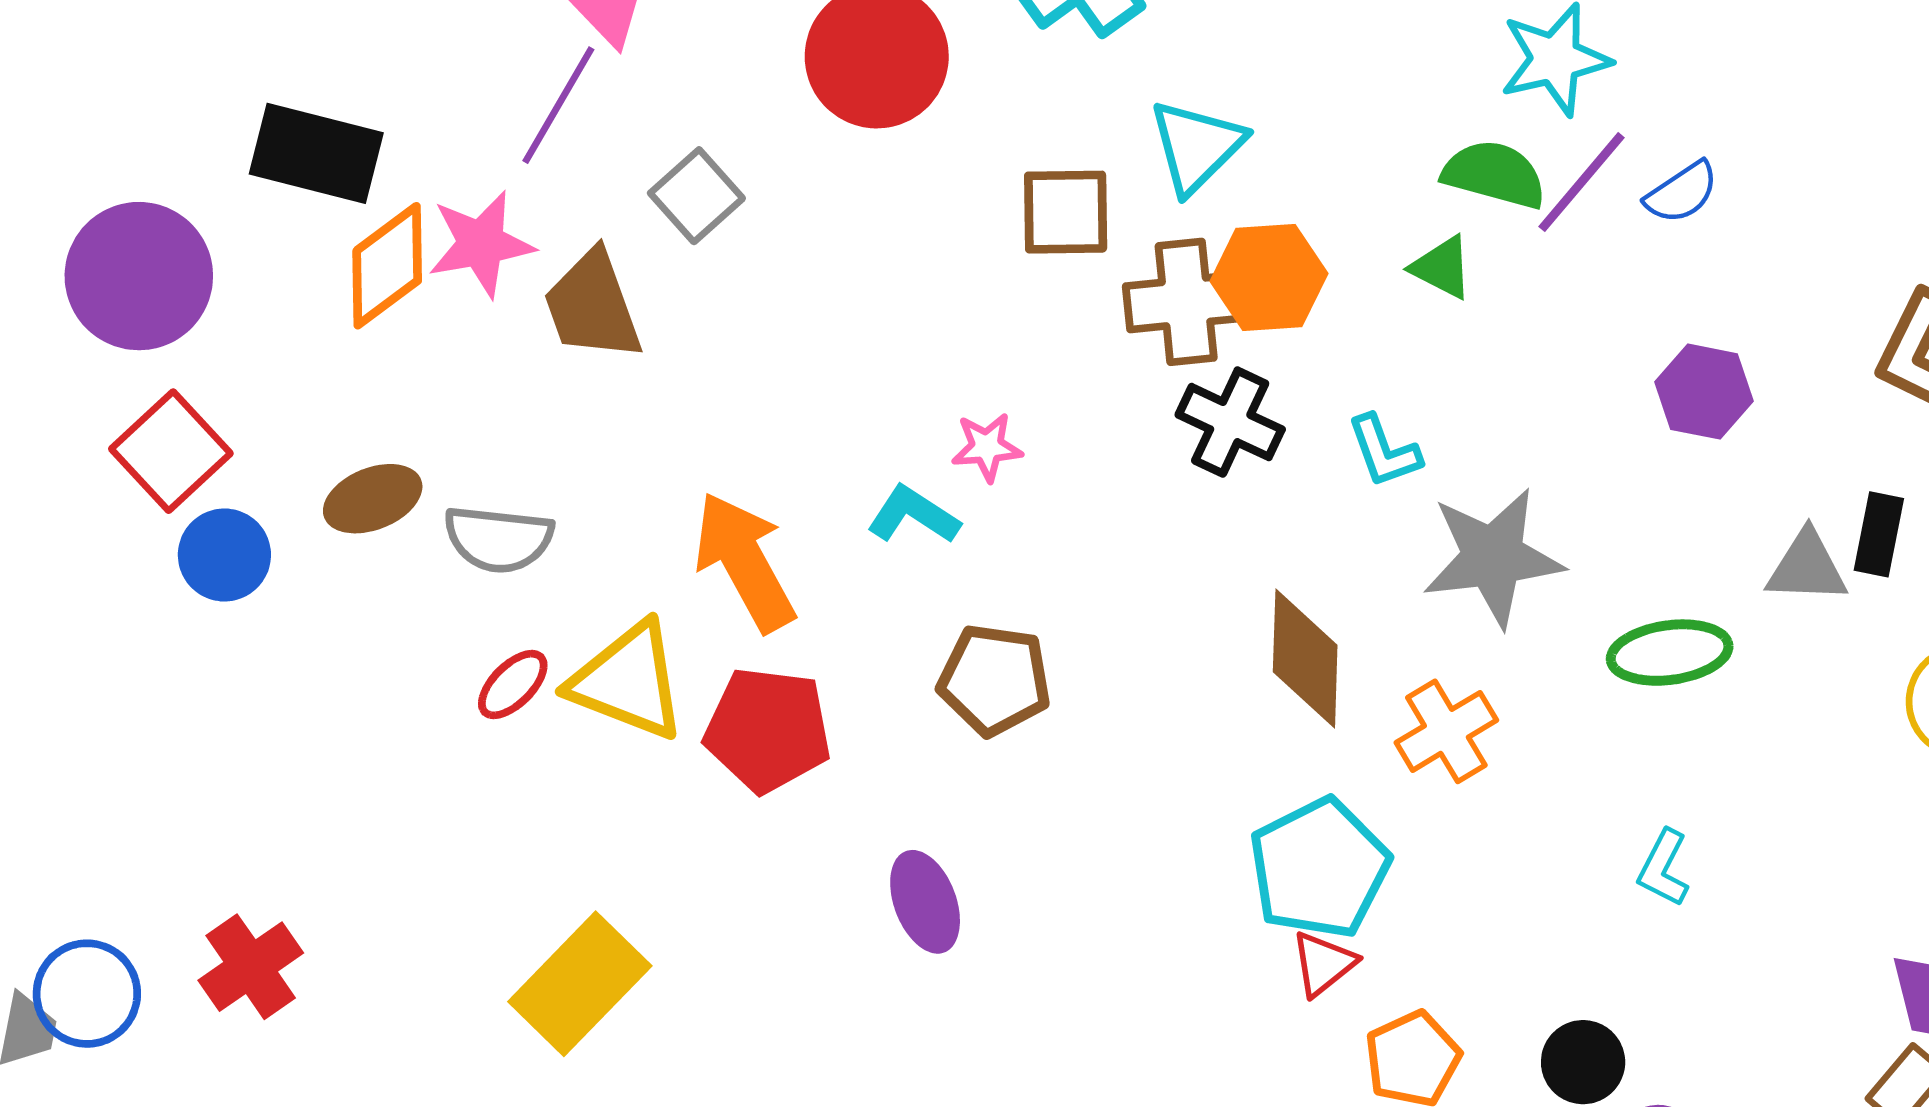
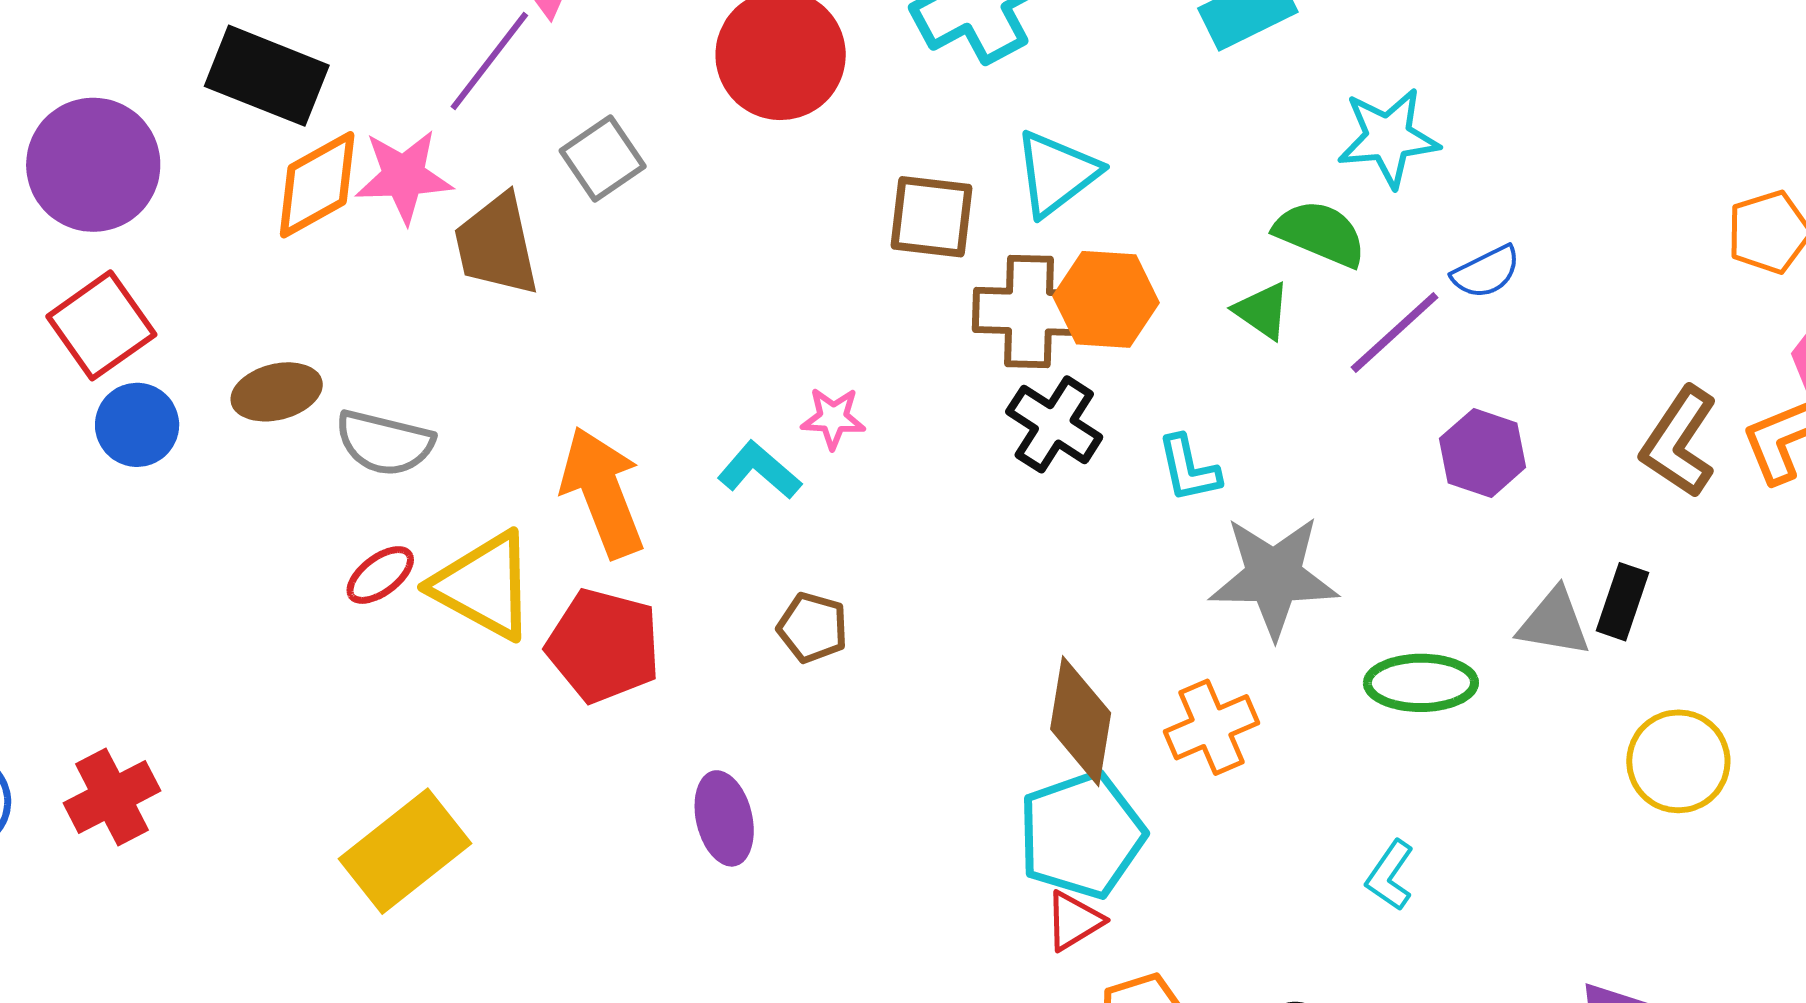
purple line: (1581, 182) -> (1395, 332), moved
brown diamond: (1305, 658) -> (1081, 721), moved
brown pentagon: (994, 680) -> (813, 628), size x0.7

